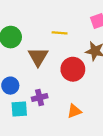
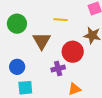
purple cross: (40, 97) -> (58, 68), moved

